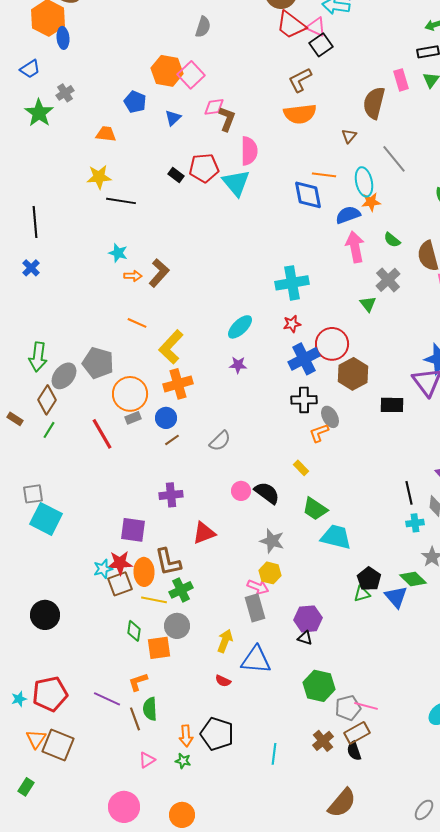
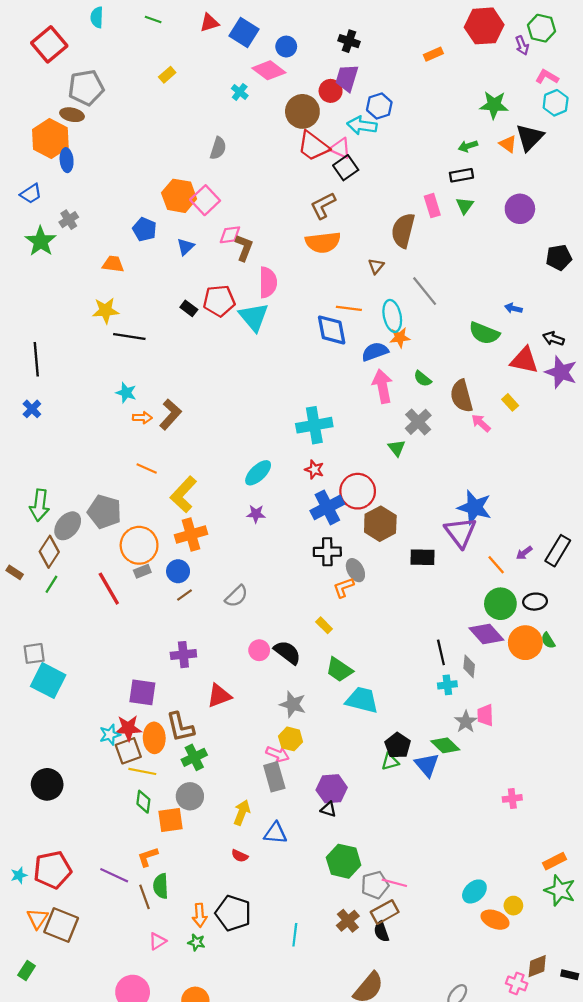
red star: (292, 324) -> (314, 470), turned 30
yellow line: (154, 600) -> (142, 771), moved
blue triangle: (256, 660) -> (275, 833), size x0.7

